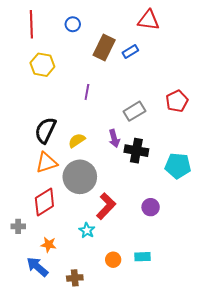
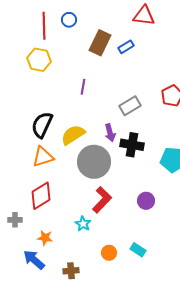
red line: (31, 24) -> (44, 26), moved
yellow semicircle: (77, 140) -> (73, 135), size x1.4
gray circle: (80, 177) -> (94, 162), moved
cyan rectangle: (142, 257) -> (138, 250), turned 35

